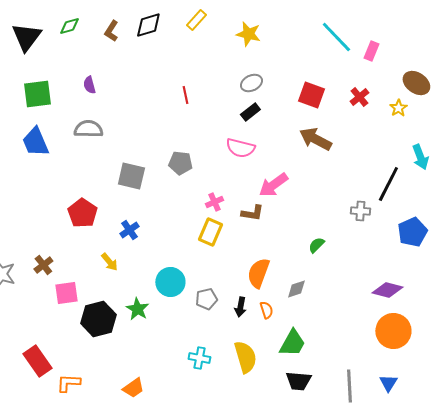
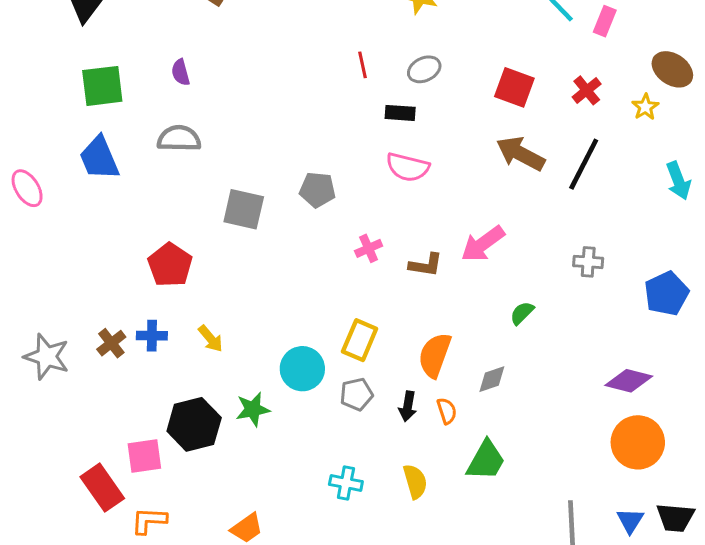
red line: (185, 95) -> (363, 65), moved
black rectangle: (250, 112) -> (400, 113), moved, turned 42
black line: (388, 184) -> (584, 164), moved
pink arrow: (273, 185) -> (483, 244), moved
blue cross: (129, 230) -> (152, 336), moved, turned 36
yellow rectangle: (210, 232) -> (360, 340), moved
pink square: (66, 293) -> (144, 456), moved
green star: (137, 309) -> (253, 409), turned 30
yellow semicircle: (245, 357) -> (415, 482), size x0.7
black trapezoid: (298, 381) -> (675, 518), moved

